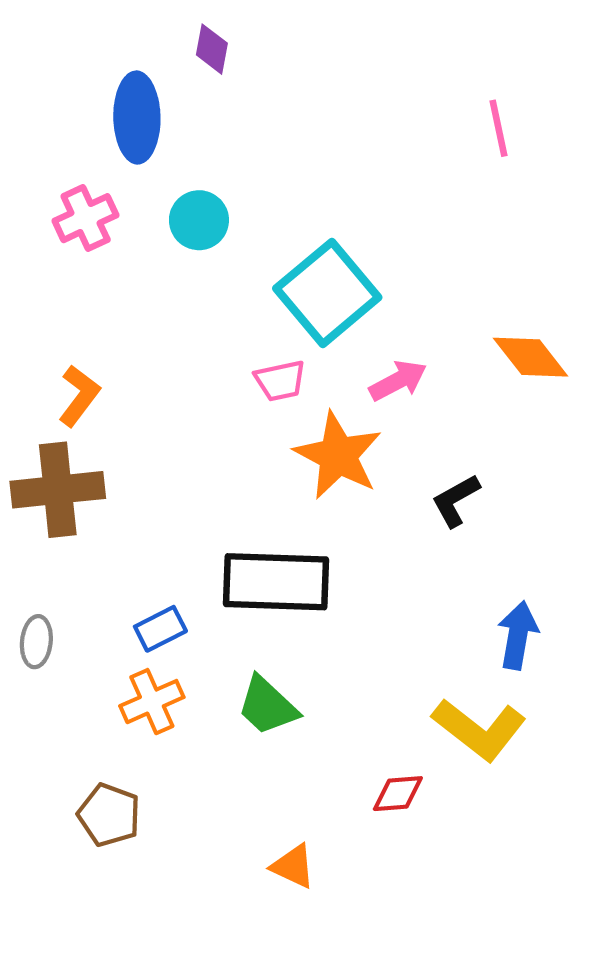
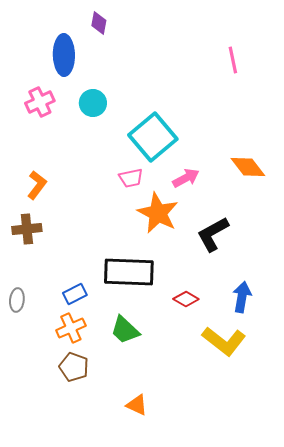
brown cross: (58, 490) -> (27, 229), size x0.7
black L-shape: (456, 500) -> (213, 234), size x1.4
red diamond: (398, 794) -> (186, 299), moved, turned 35
brown pentagon: (109, 815) -> (74, 367), moved

